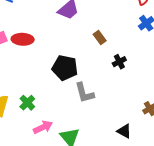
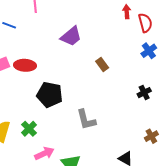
black cross: (119, 62) -> (144, 93), moved
black pentagon: (65, 68) -> (50, 95), moved

